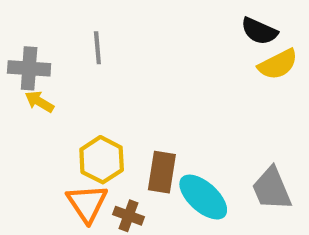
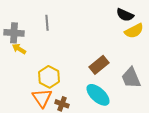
brown rectangle: (162, 172) -> (99, 65), moved, turned 42
gray trapezoid: (272, 189) -> (131, 78), moved

